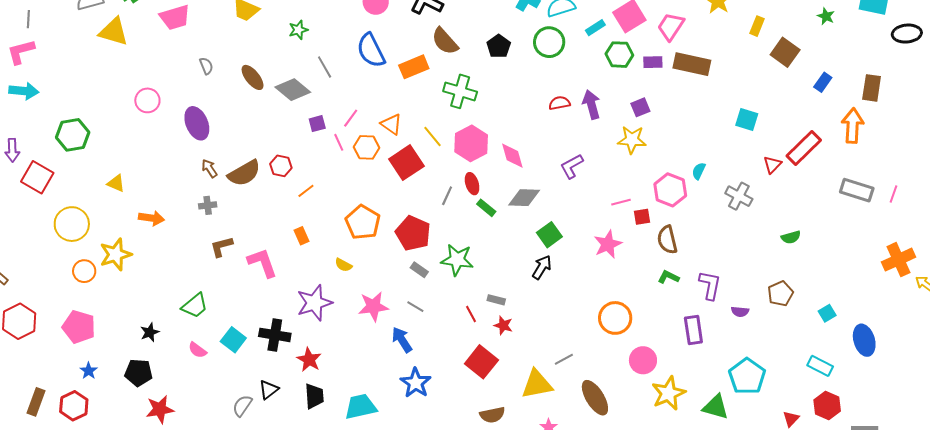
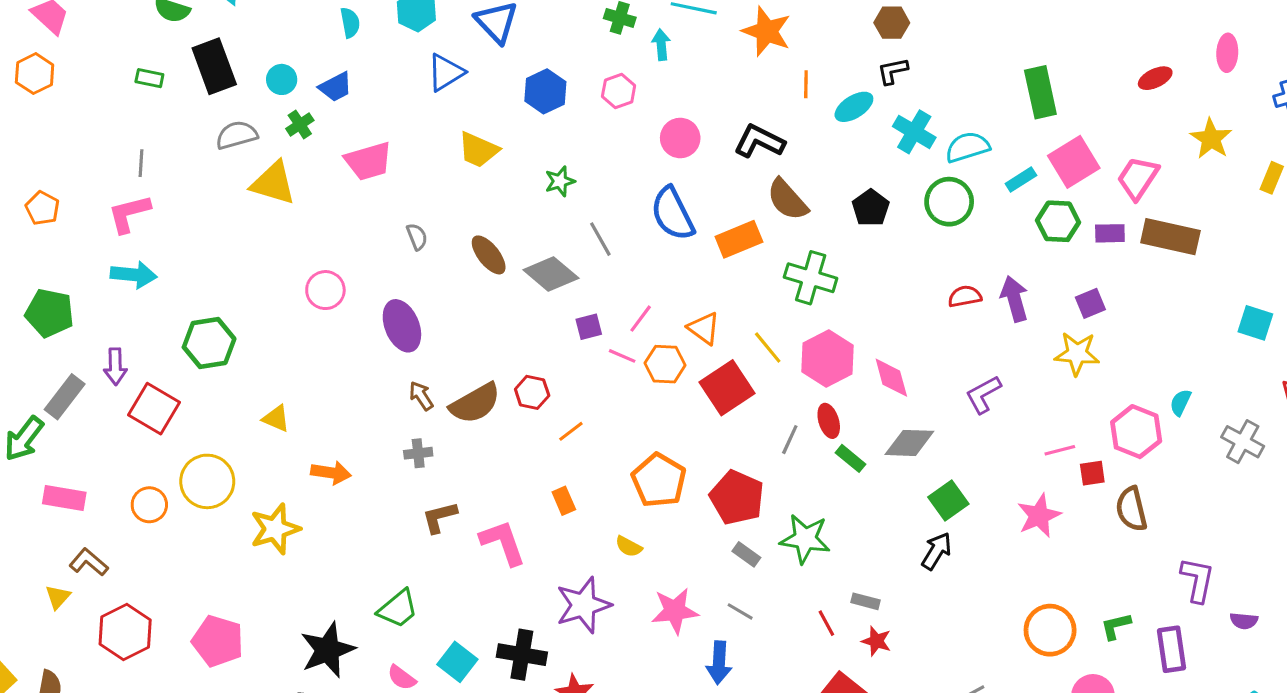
pink line: (339, 142) -> (622, 356), turned -42
orange circle: (84, 271) -> (149, 505), moved
green L-shape: (668, 277) -> (1116, 626), moved, turned -40
black star: (150, 332) -> (328, 650), size x1.8
blue arrow: (402, 340) -> (719, 663), turned -144

